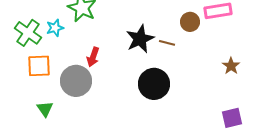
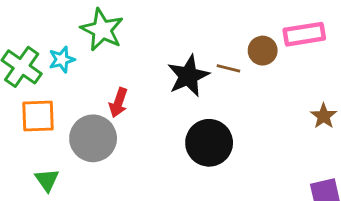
brown line: (167, 43) -> (228, 68), moved

